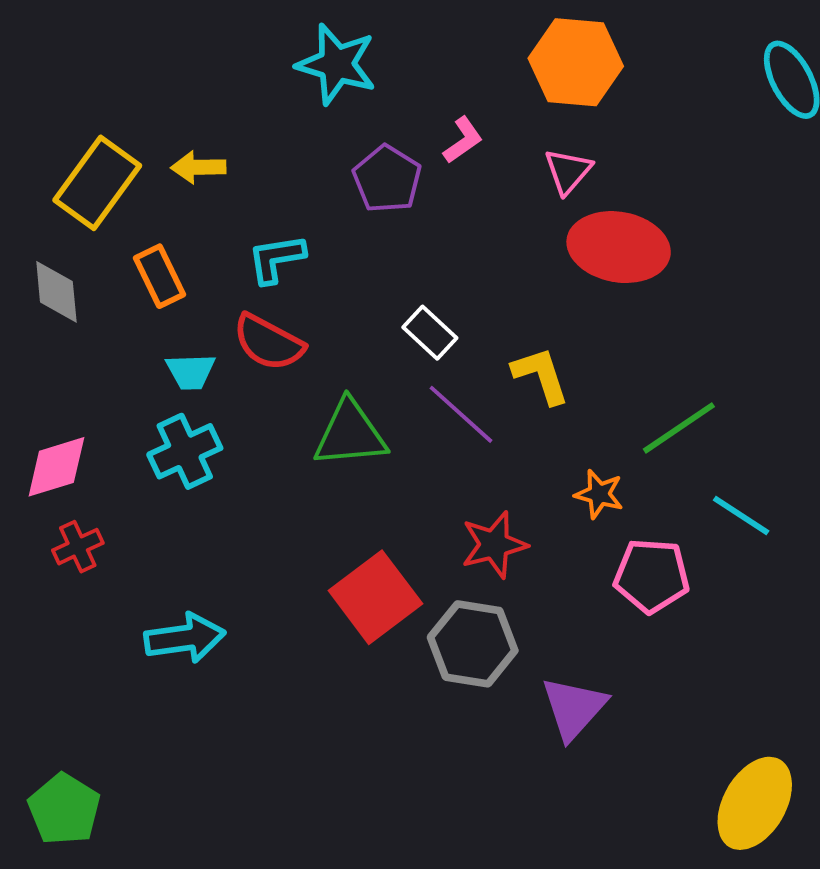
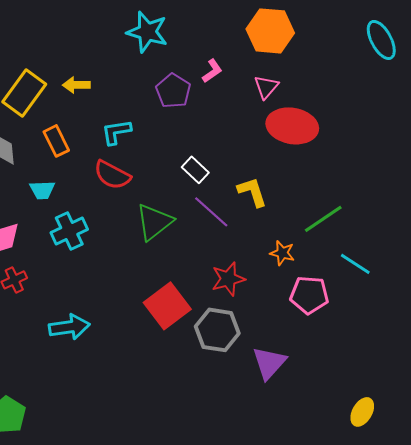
cyan trapezoid: (191, 372) -> (42, 190), moved
green triangle: (350, 434) -> (154, 222), turned -33
yellow ellipse: (755, 803) -> (362, 412), size x0.6

